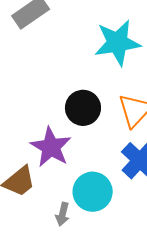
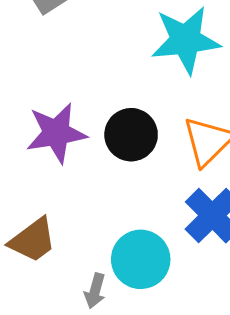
purple star: (51, 147) -> (56, 133), moved, turned 30

